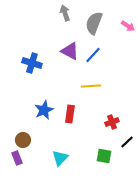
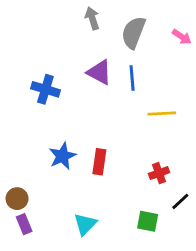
blue line: (93, 55) -> (132, 78), turned -48
yellow line: (91, 86) -> (162, 113), moved
brown circle: (23, 140) -> (17, 199), moved

